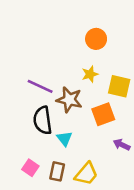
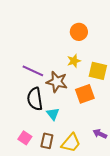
purple arrow: (122, 145) -> (100, 134), moved

